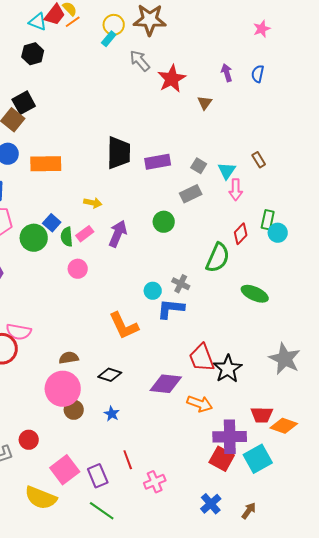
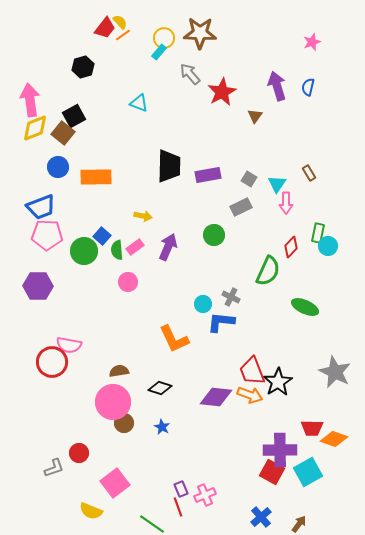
cyan triangle: (38, 22) -> (139, 103), moved
purple arrow: (227, 73) -> (277, 86), size x1.6
orange arrow: (200, 404) -> (250, 395), moved
red line: (128, 460) -> (178, 507), moved
purple rectangle: (98, 476) -> (181, 489), moved, size x0.7
yellow semicircle: (41, 498) -> (91, 511), size x0.7

